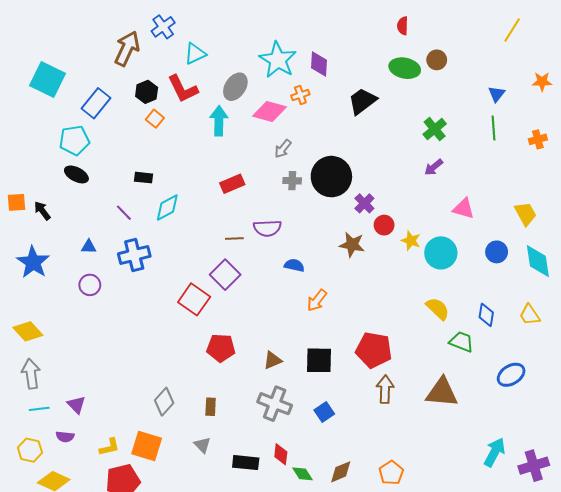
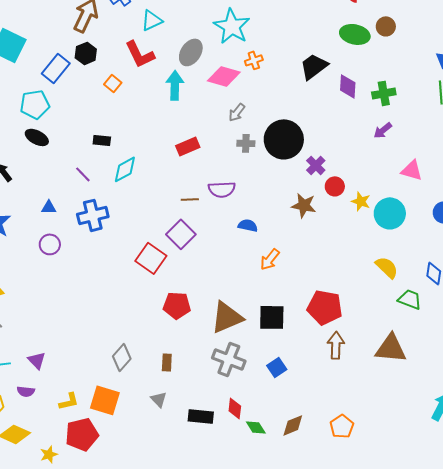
purple diamond: (319, 64) -> (348, 86), moved
black hexagon: (147, 92) -> (86, 53), moved
green cross: (435, 129) -> (384, 93), turned 30
brown triangle: (273, 360) -> (227, 317), size x1.8

